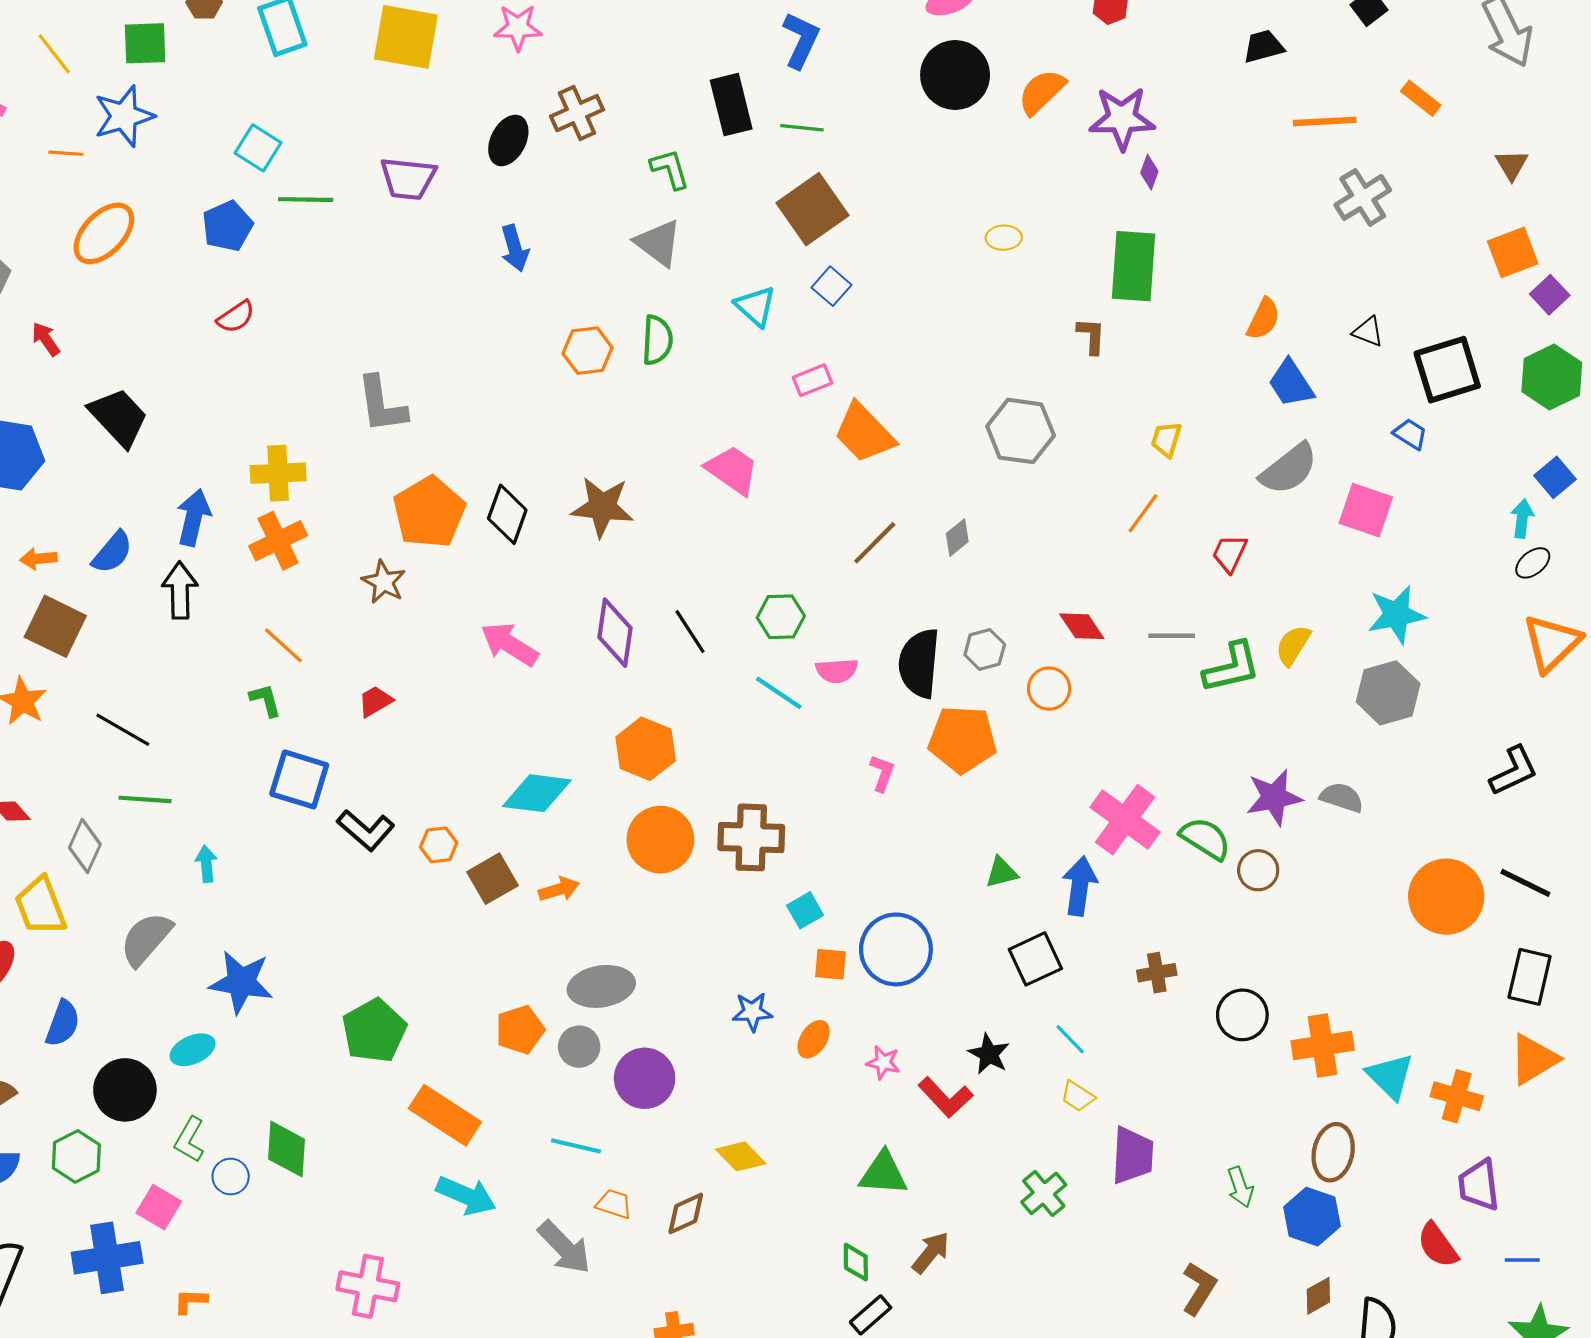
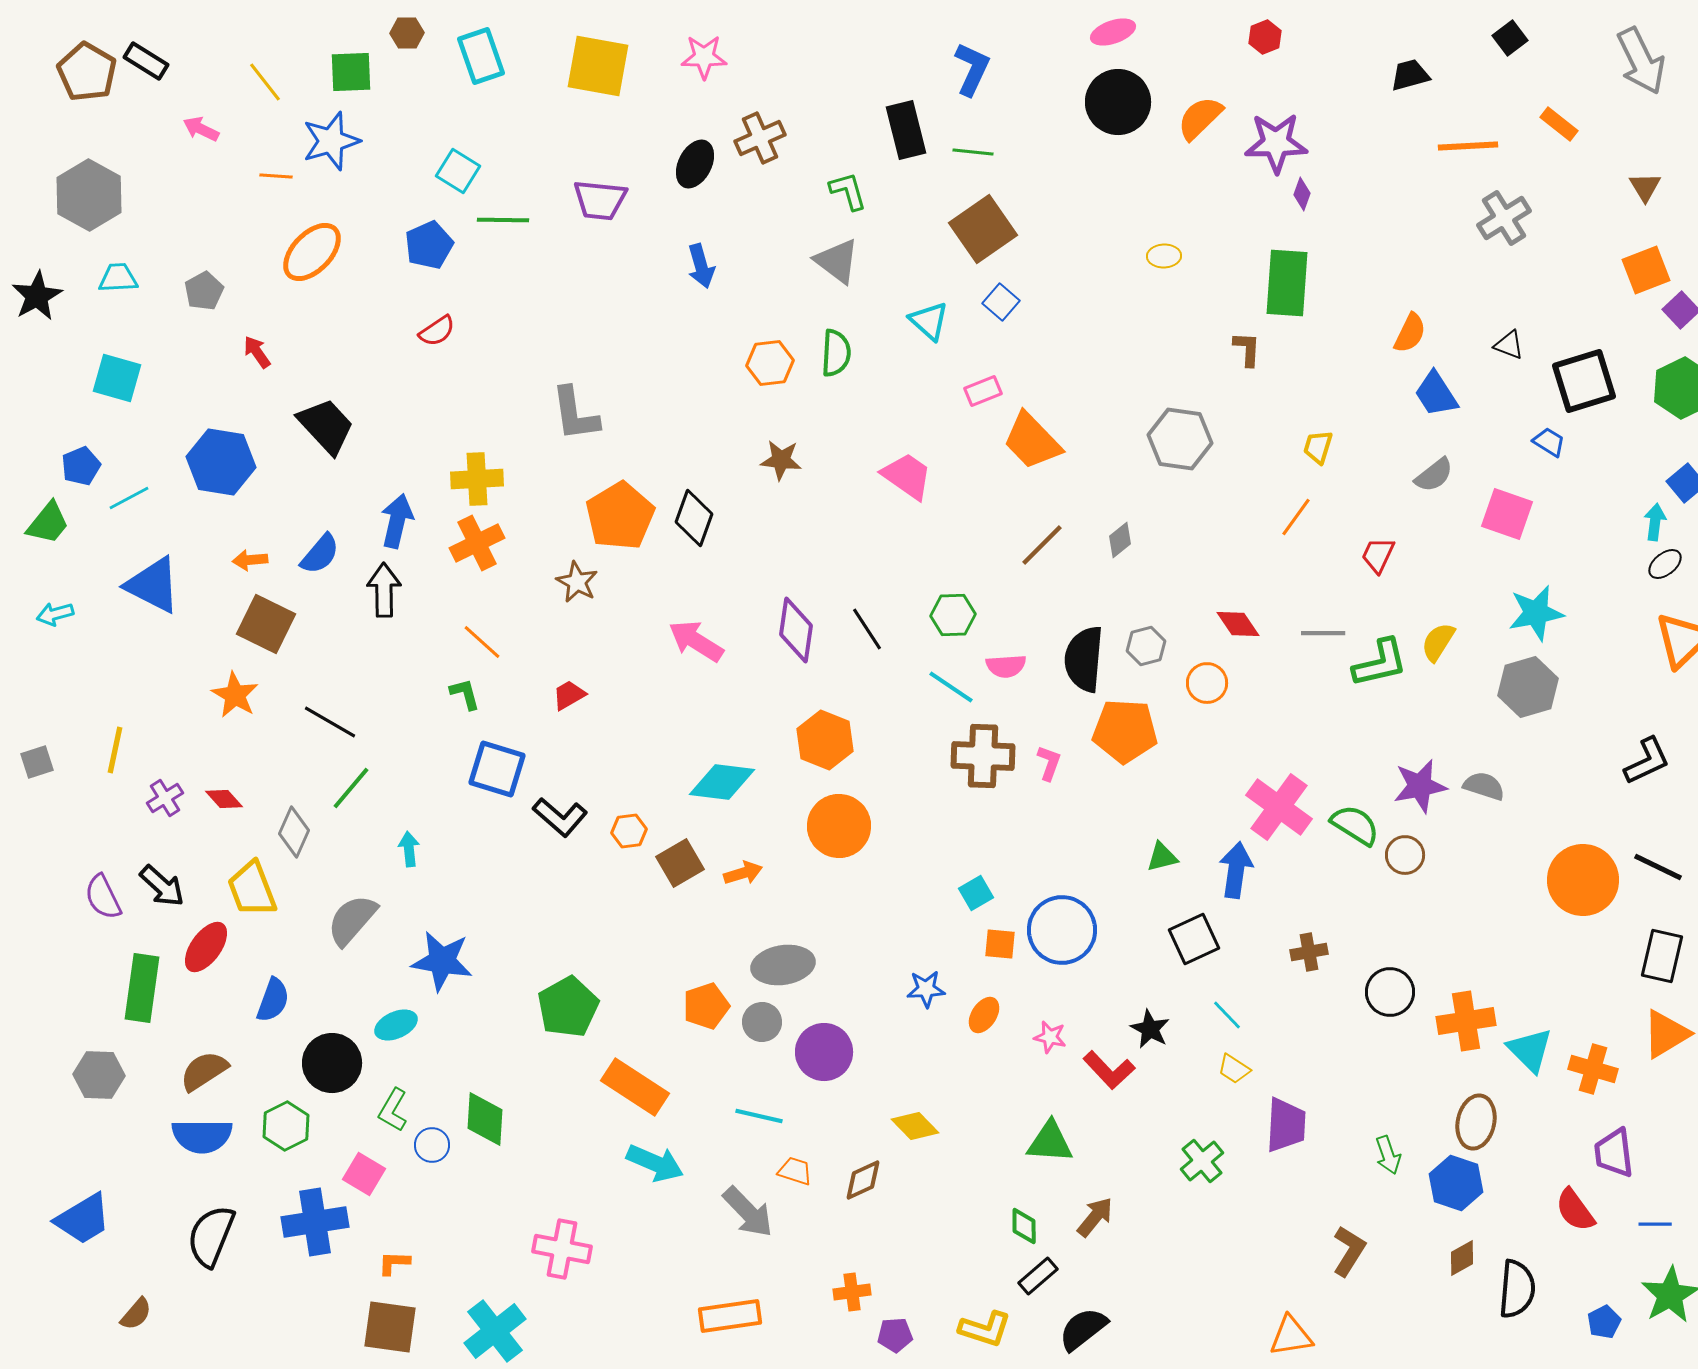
gray semicircle: (1289, 469) -> (1434, 475), size x0.7
brown star: (602, 507) -> (781, 460), moved, size x0.7
green line: (145, 799) -> (351, 788), turned -54
brown cross: (751, 837) -> (983, 756), moved

